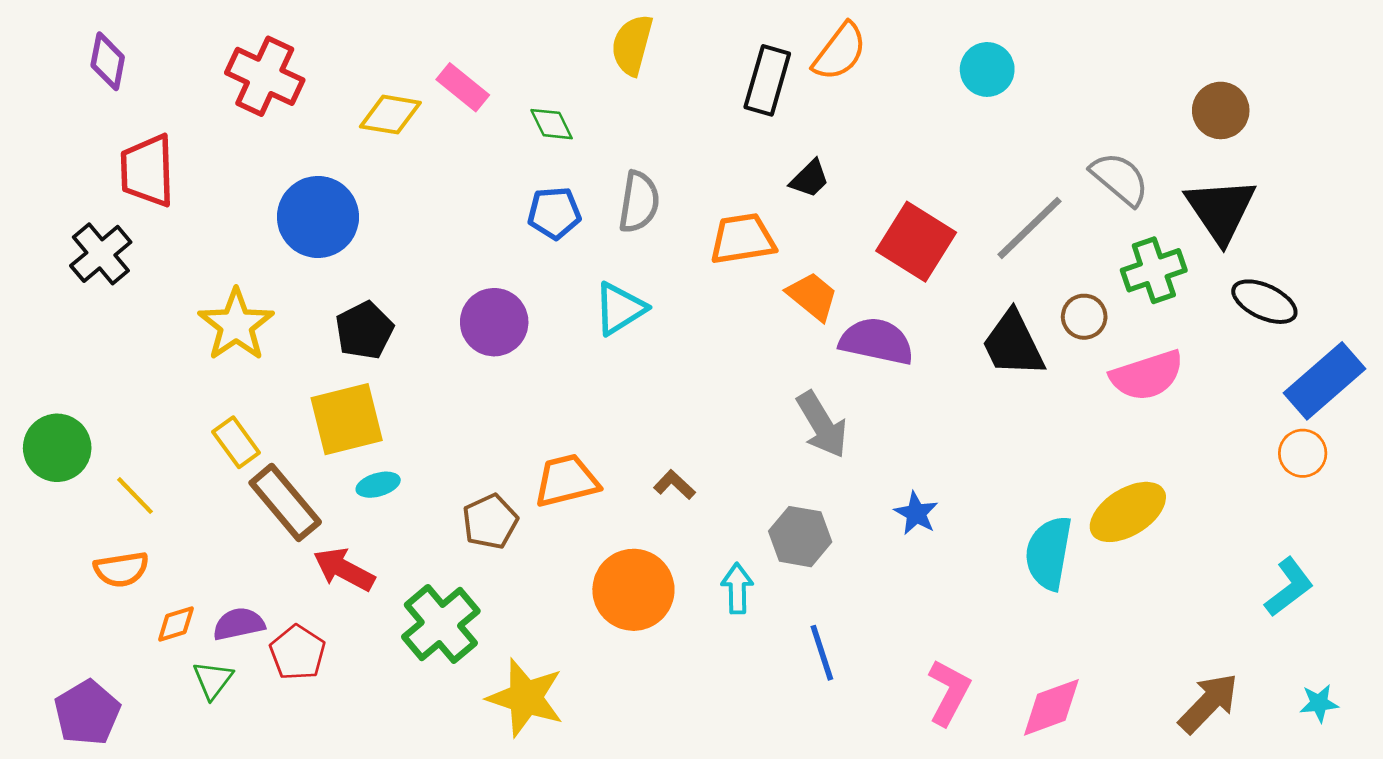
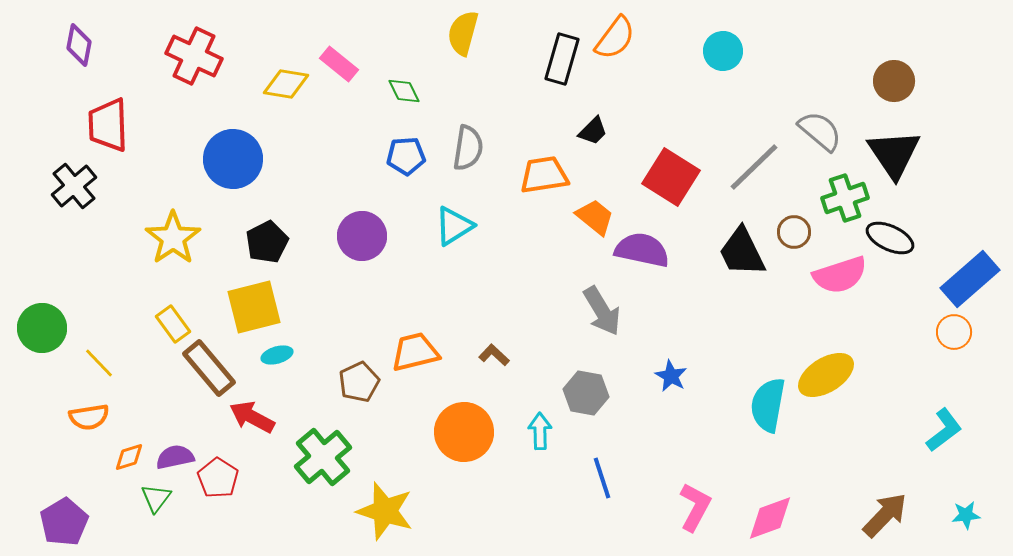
black ellipse: (1264, 302) -> (890, 238), moved

